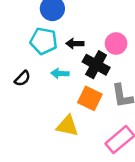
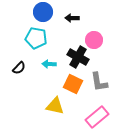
black arrow: (75, 44) -> (72, 18), moved

